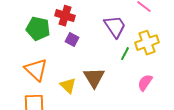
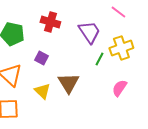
red cross: (65, 16) -> (50, 22), moved
purple square: (72, 40) -> (41, 58), moved

